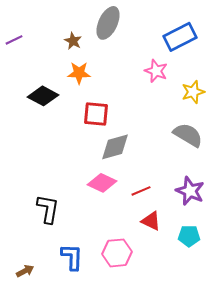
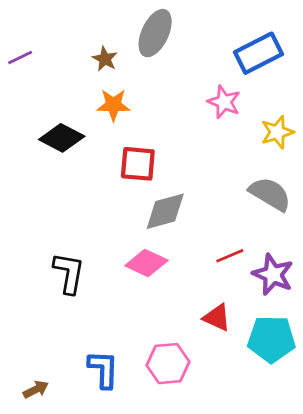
red line: (141, 191) -> (230, 256), moved
black L-shape: (48, 209) -> (69, 273), moved
cyan pentagon: (189, 236) -> (271, 339), size x1.5

